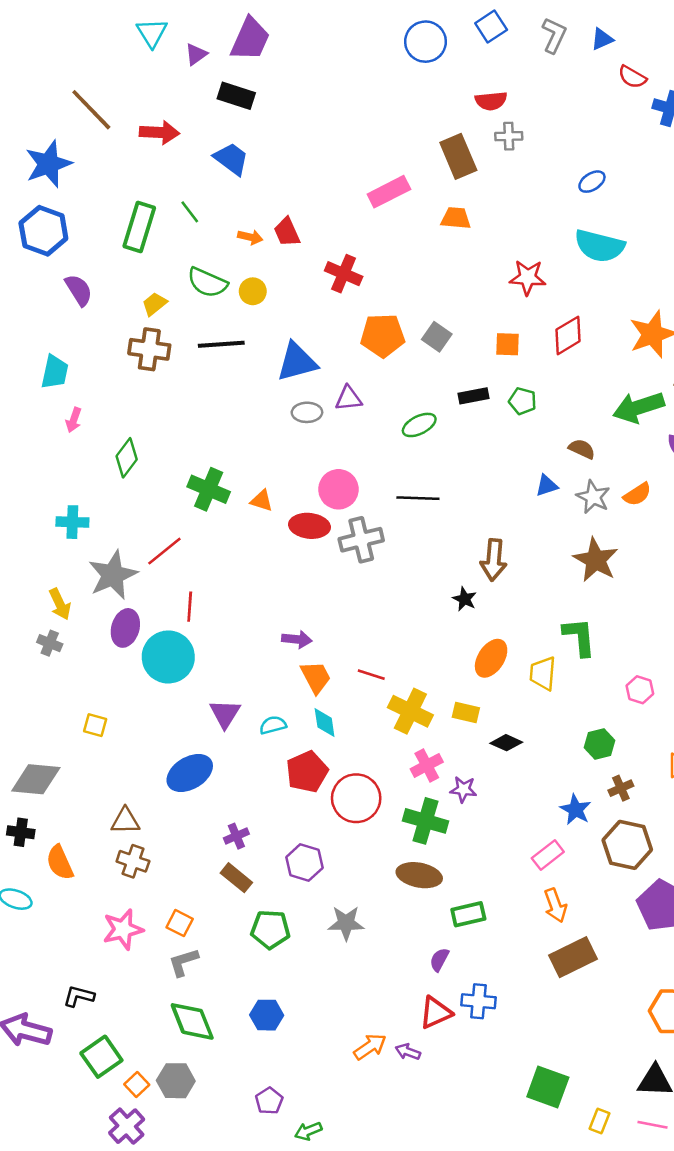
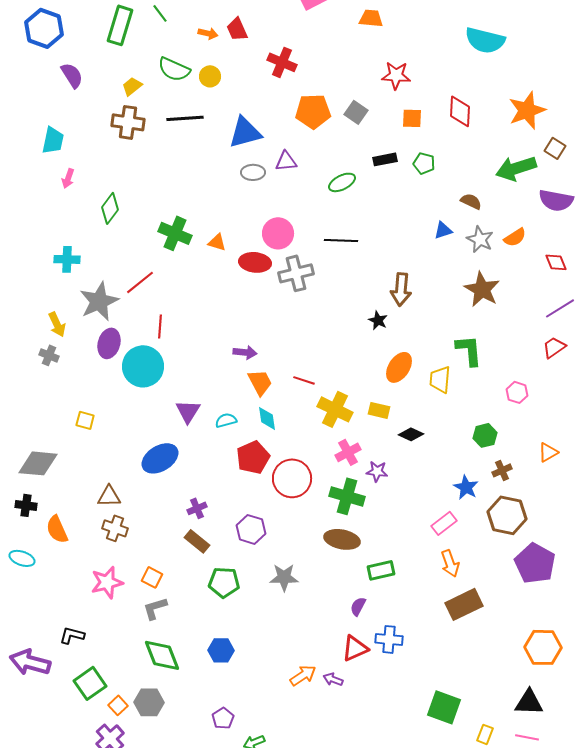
red star: (528, 277) -> (396, 75), moved
red diamond: (568, 335) -> (460, 111), turned -56

